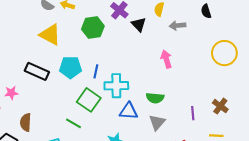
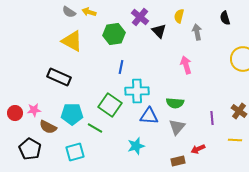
gray arrow: (177, 26) -> (197, 32), turned 84
cyan pentagon: (70, 67) -> (72, 114), moved
blue line: (96, 71) -> (121, 67), moved
pink star: (11, 93) -> (34, 110), moved
brown semicircle: (26, 122) -> (48, 127), turned -66

